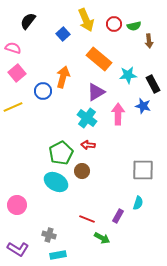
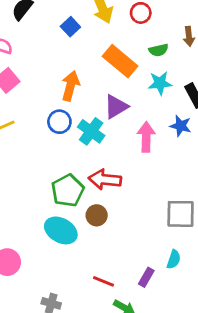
green semicircle: (134, 26) -> (159, 50), moved
blue circle: (43, 91) -> (59, 122), moved
cyan cross: (87, 118) -> (91, 131), moved
red arrow: (88, 145) -> (105, 180), size x1.6

